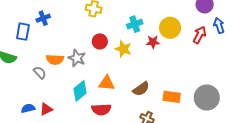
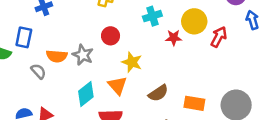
blue rectangle: (23, 32) -> (24, 37), moved
red arrow: (200, 35) -> (219, 37), moved
yellow star: (123, 49) -> (132, 62), moved
orange triangle: (107, 83) -> (118, 85), turned 42

